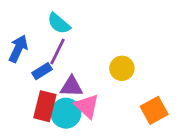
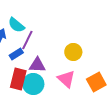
cyan semicircle: (59, 23) -> (16, 25), moved
pink triangle: (87, 106) -> (66, 79), moved

